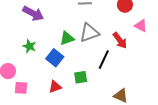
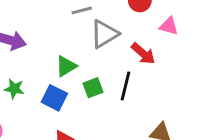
gray triangle: (89, 33) -> (105, 34), moved
green square: (81, 77) -> (93, 88), moved

